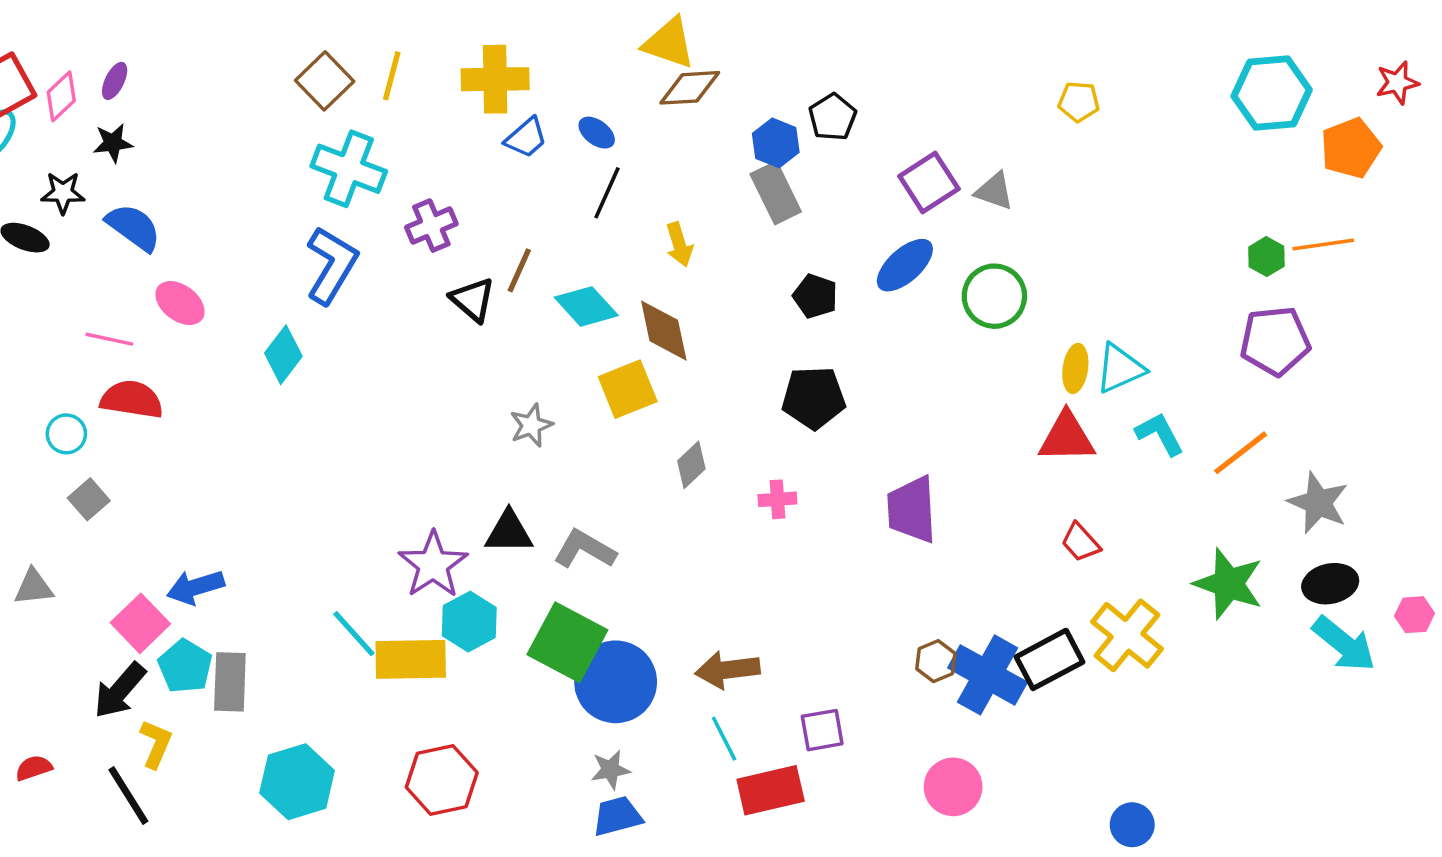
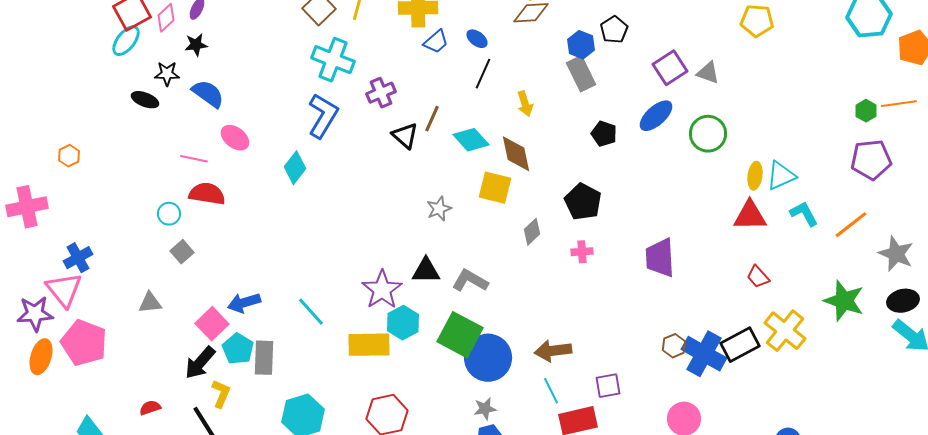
yellow pentagon: (1079, 102) -> (757, 21), size x1.4
yellow square: (628, 389) -> (495, 188), turned 36
black pentagon: (814, 398) -> (583, 202), moved, turned 30
cyan line: (354, 634) -> (311, 312), moved

